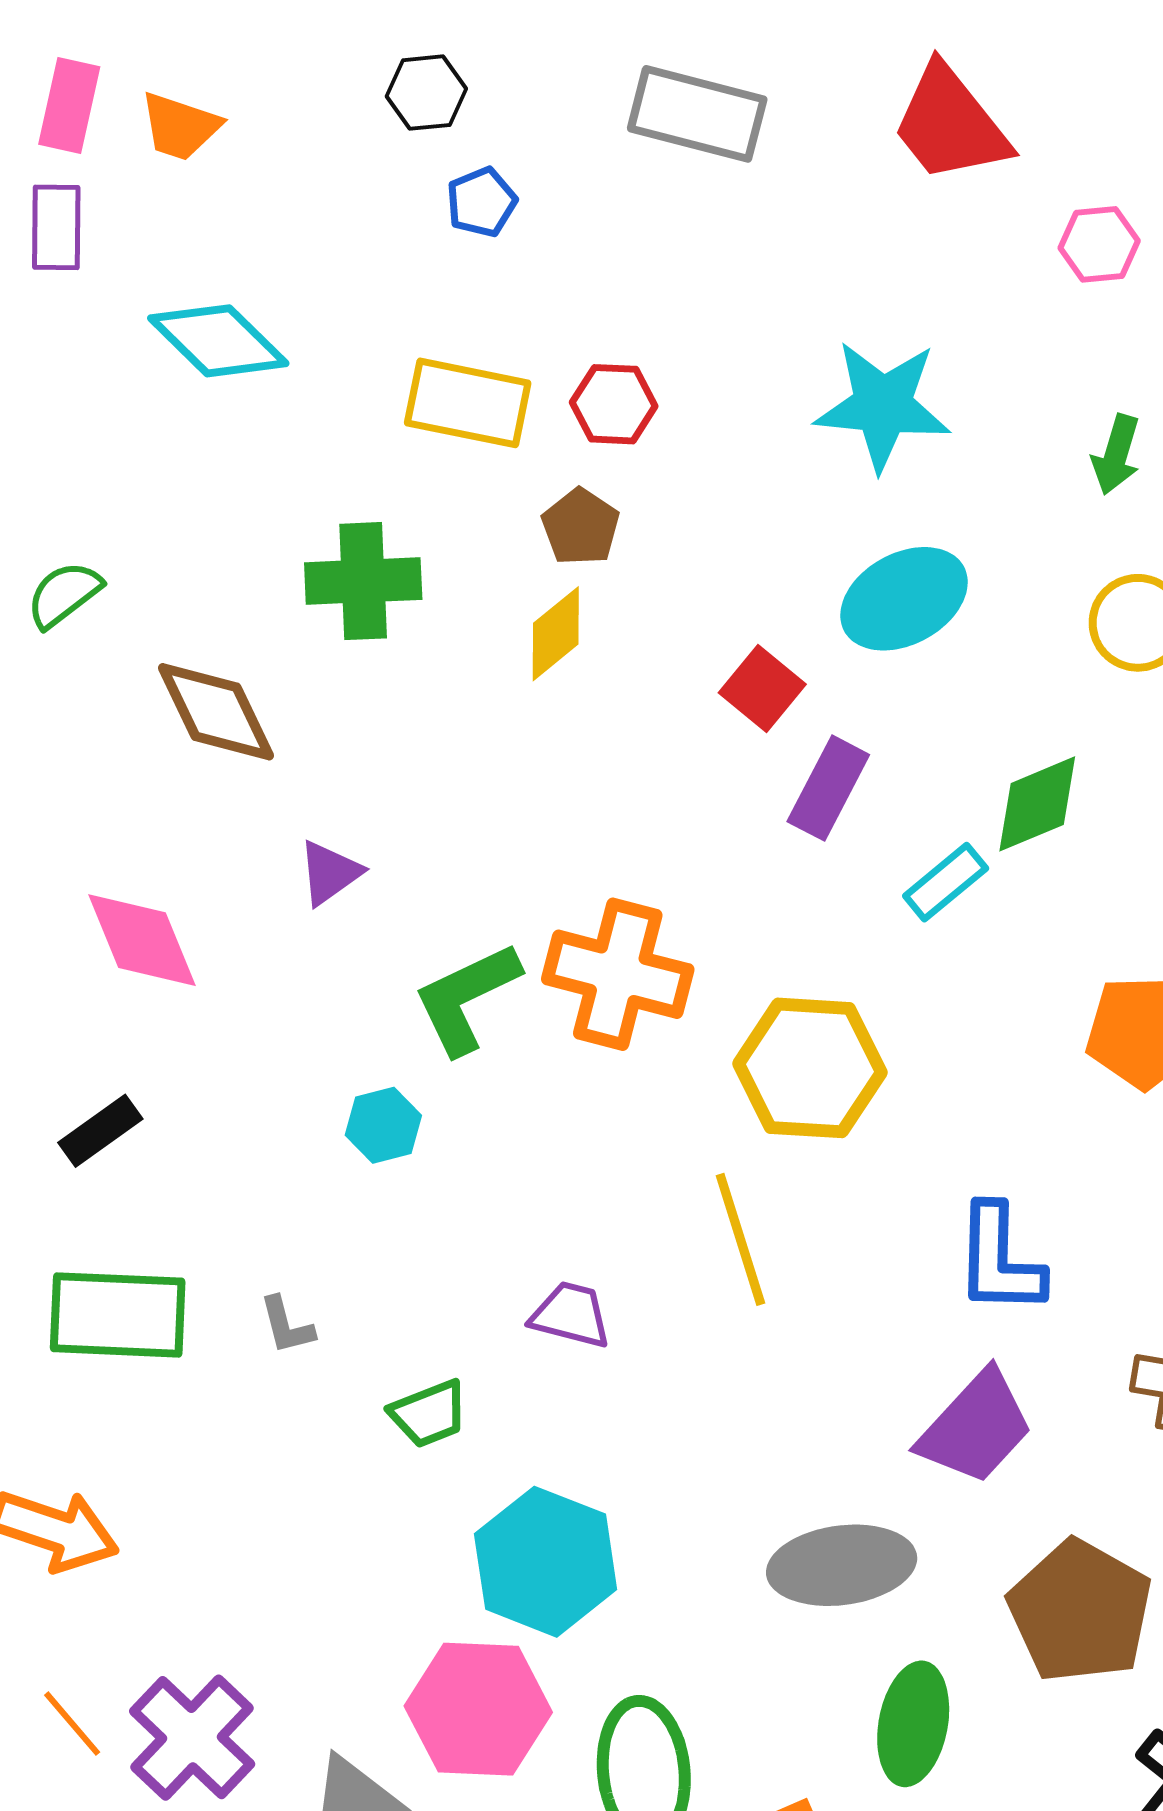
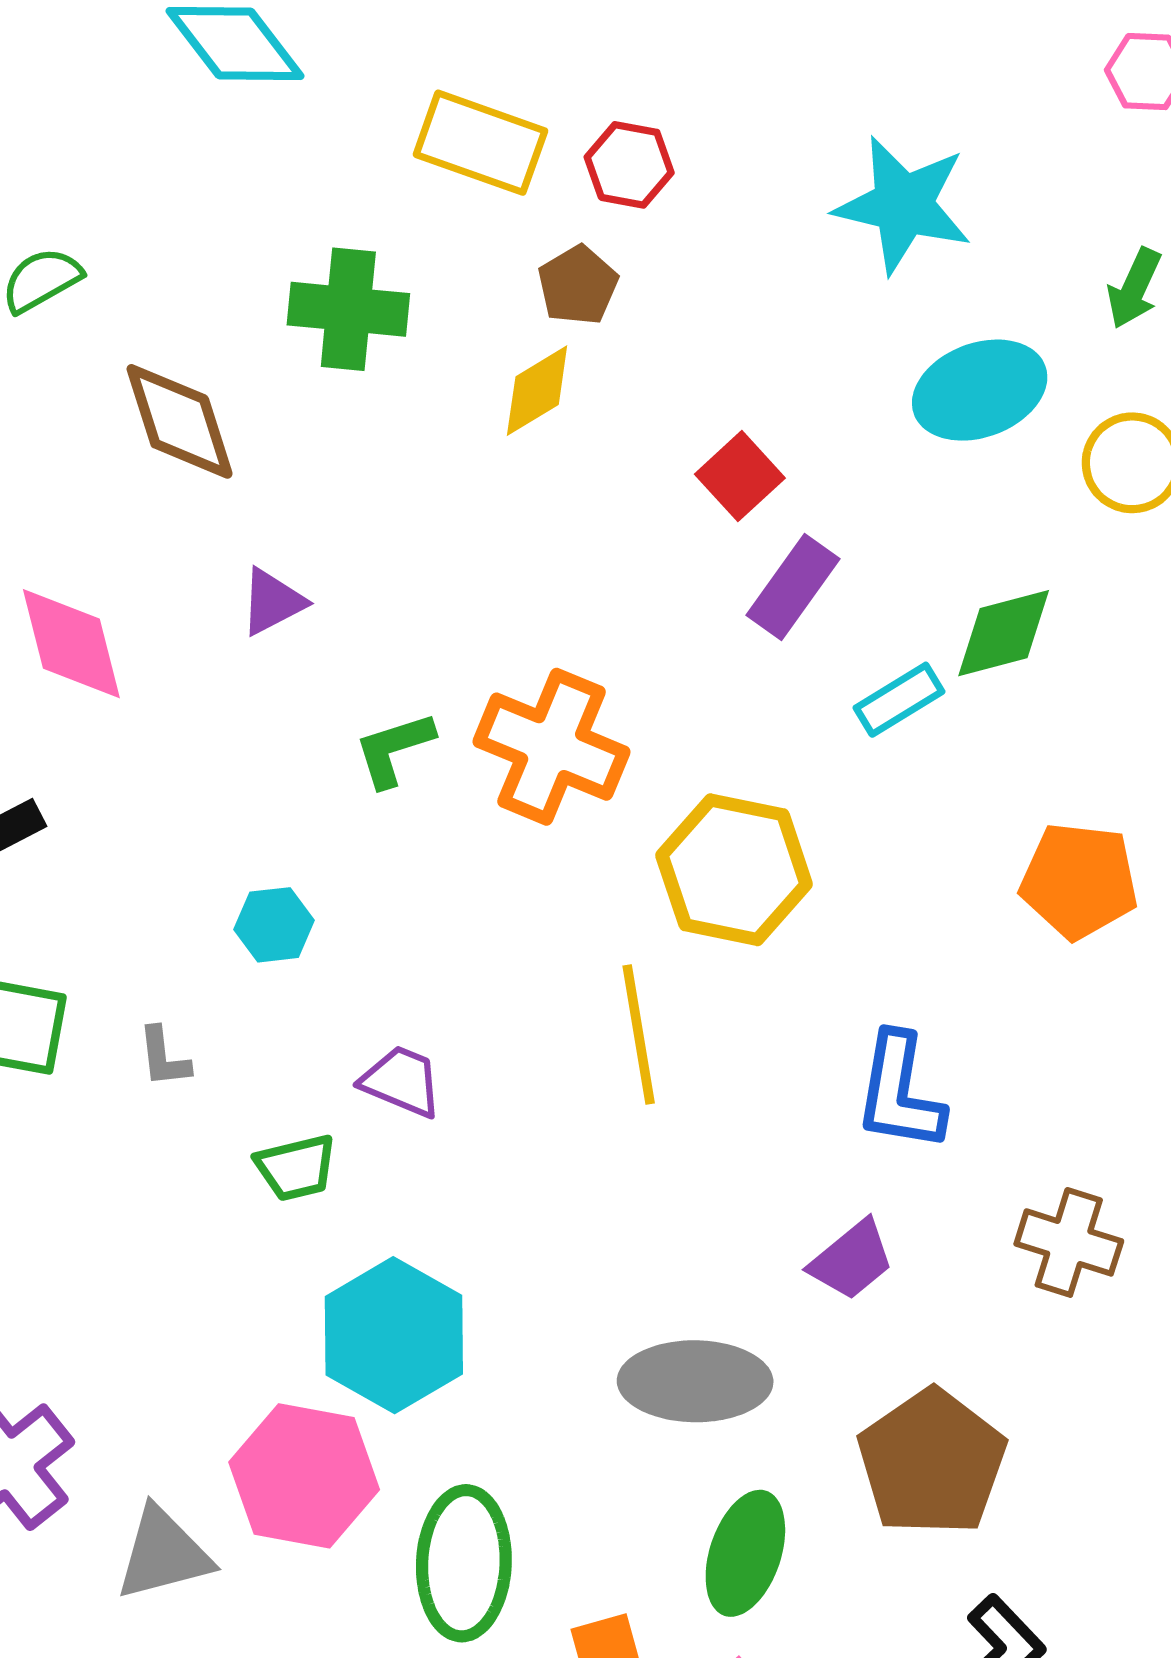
cyan ellipse: (904, 599) -> (980, 390), moved
green L-shape: (467, 998) -> (394, 749), size x0.7
cyan hexagon: (383, 1125) -> (274, 925), moved
purple trapezoid: (571, 1315) -> (402, 1081), moved
purple trapezoid: (976, 1427) -> (852, 1260), size x0.7

